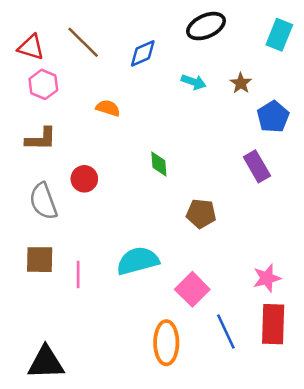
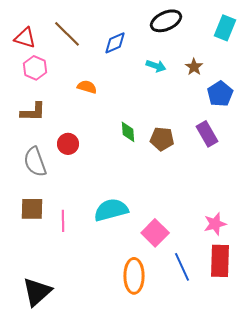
brown pentagon: (201, 214) -> (162, 139), moved
black triangle: (46, 363) -> (37, 292), turned -40

